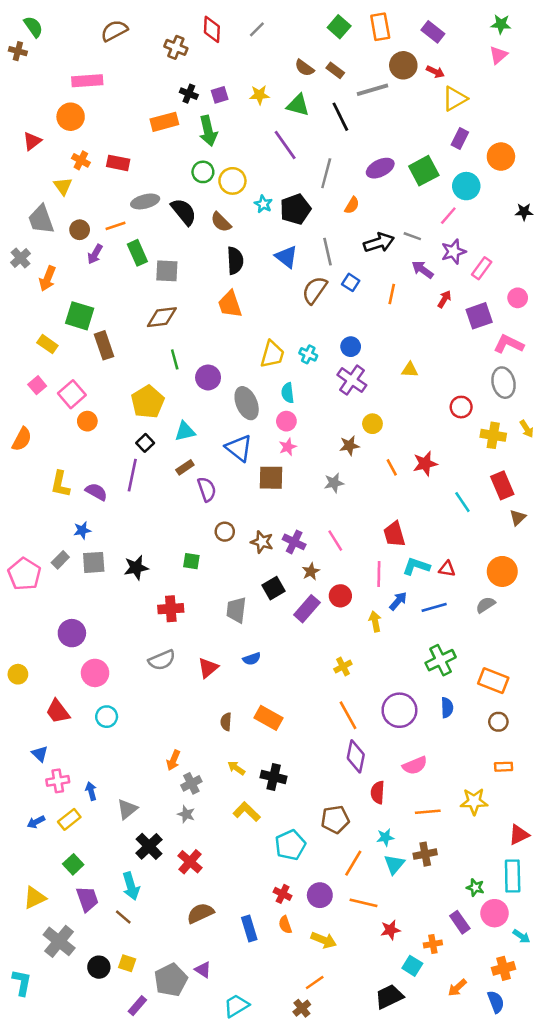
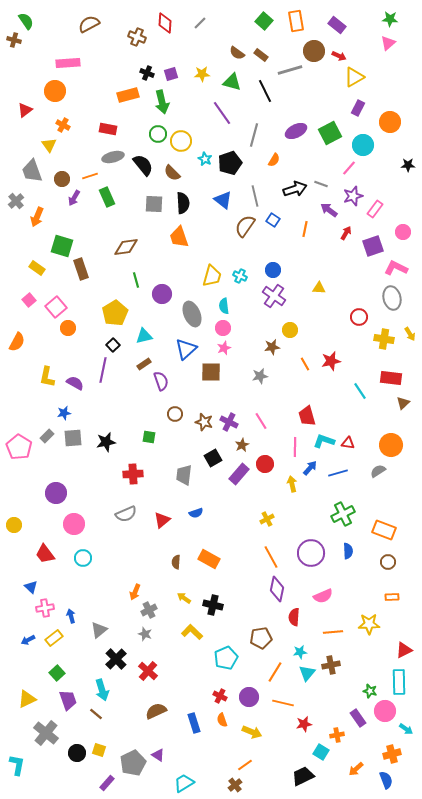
red rectangle: (118, 163) -> (108, 129), moved
gray square: (167, 271) -> (154, 204), moved
blue triangle: (239, 448) -> (186, 349), turned 40
red rectangle: (502, 485) -> (391, 378), turned -60

